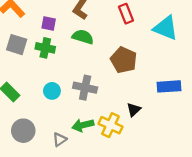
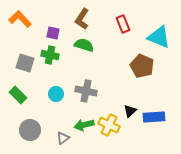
gray square: (17, 45) -> (25, 63), moved
brown pentagon: (124, 60) -> (142, 66), moved
blue rectangle: (169, 86) -> (154, 117), moved

